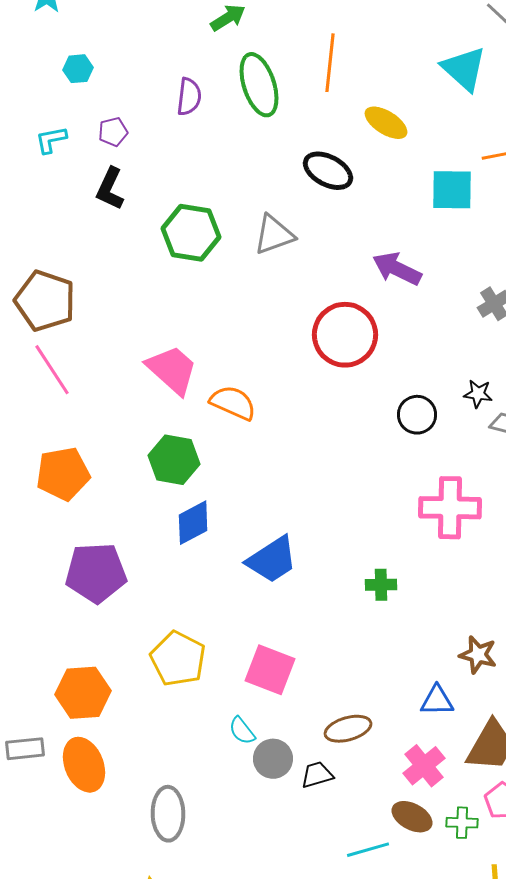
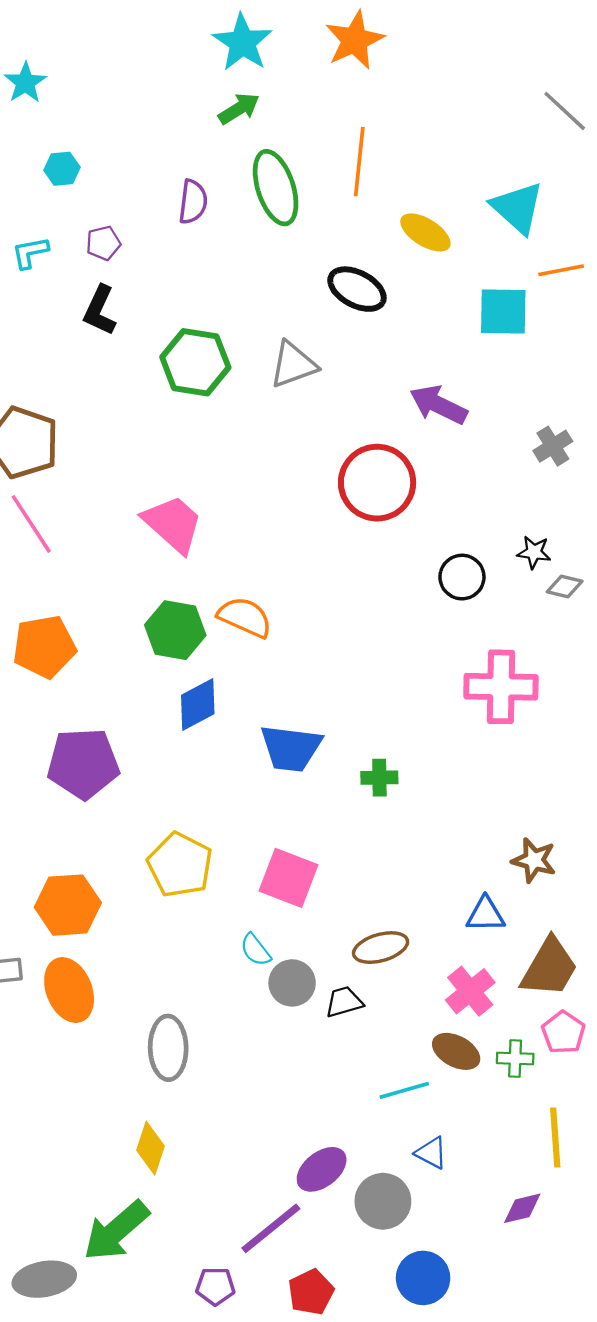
cyan triangle: (464, 69) -> (517, 208), moved
orange semicircle: (233, 403) -> (245, 617), moved
blue trapezoid: (272, 560) -> (291, 748), turned 40
green cross: (381, 585) -> (379, 778), moved

